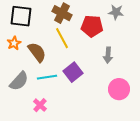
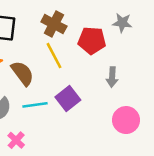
pink cross: (40, 105) -> (16, 140), moved

